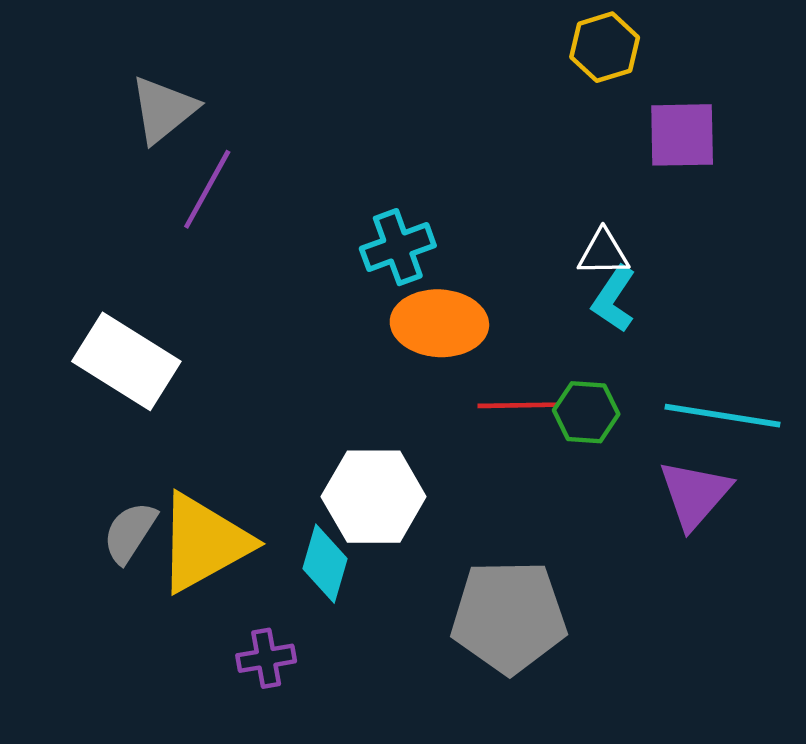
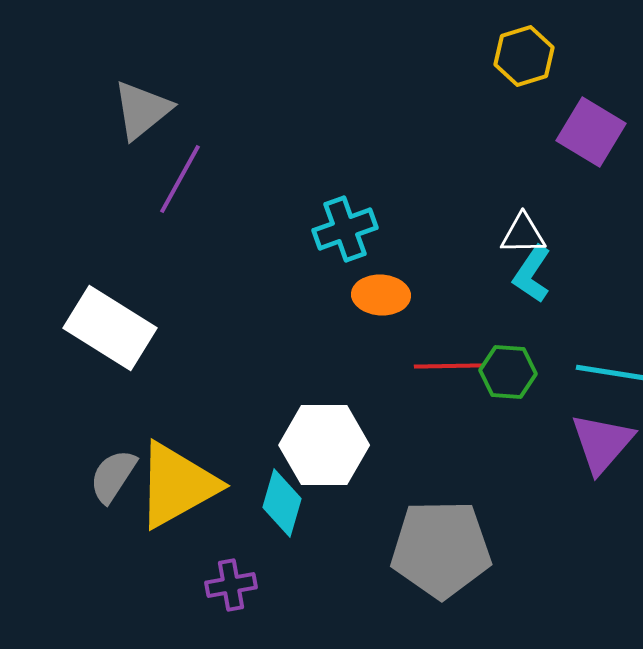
purple square: (682, 135) -> (591, 132), turned 32
orange ellipse: (439, 323) -> (381, 295), size x0.7

